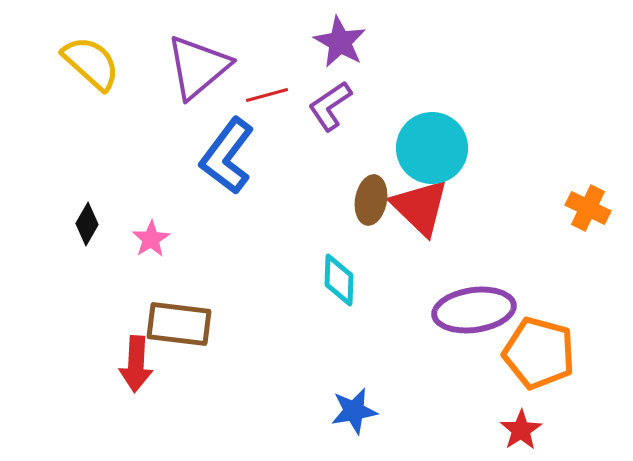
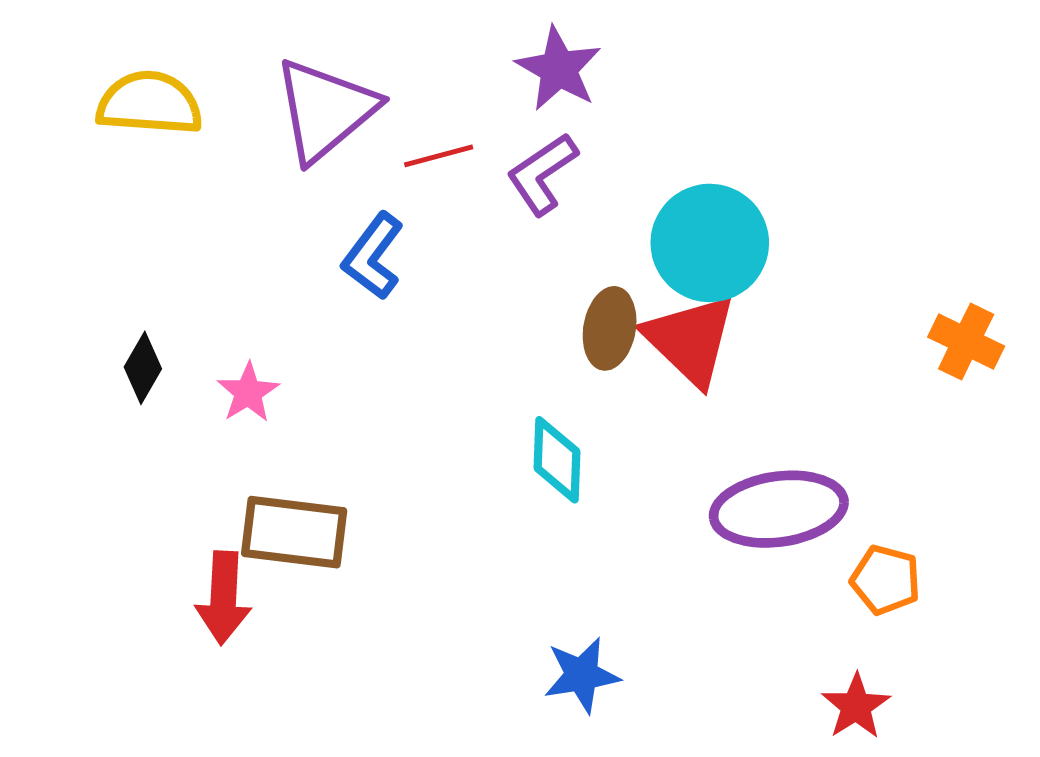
yellow semicircle: (91, 63) -> (150, 103), turned -38
blue L-shape: (227, 156) -> (373, 256), size x0.7
orange pentagon: (539, 353) -> (886, 580), size x0.6

